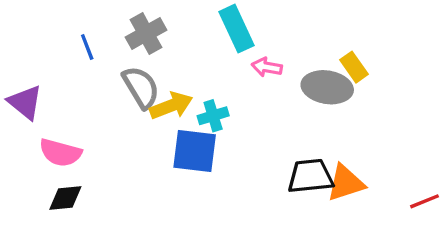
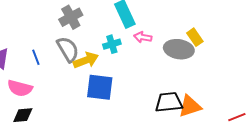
blue line: (87, 47) -> (36, 57), moved
cyan cross: (213, 116) -> (112, 44), moved

